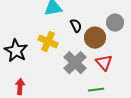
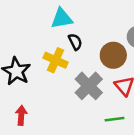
black semicircle: (76, 26) -> (75, 42), moved

